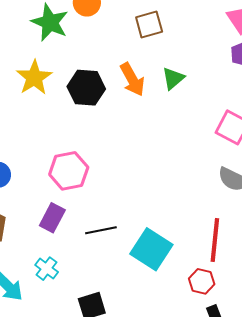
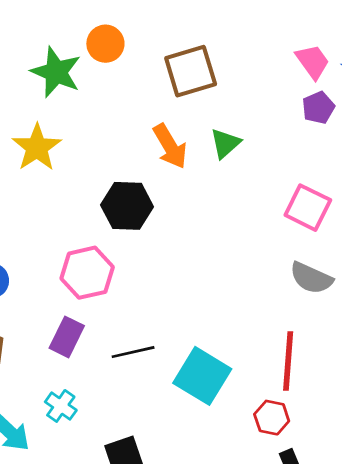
brown square: (149, 24) -> (191, 71), size x1.4
black hexagon: (86, 88) -> (127, 206), moved

